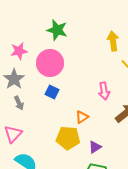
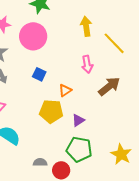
yellow arrow: (113, 41) -> (86, 26), moved
blue square: (52, 92) -> (39, 74), moved

